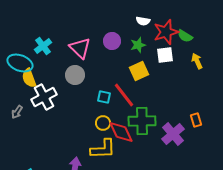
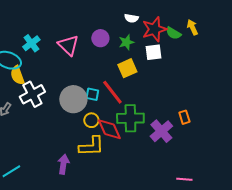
yellow arrow: (197, 61) -> (192, 27), moved
gray circle: (75, 75) -> (73, 99), moved, size x1.4

